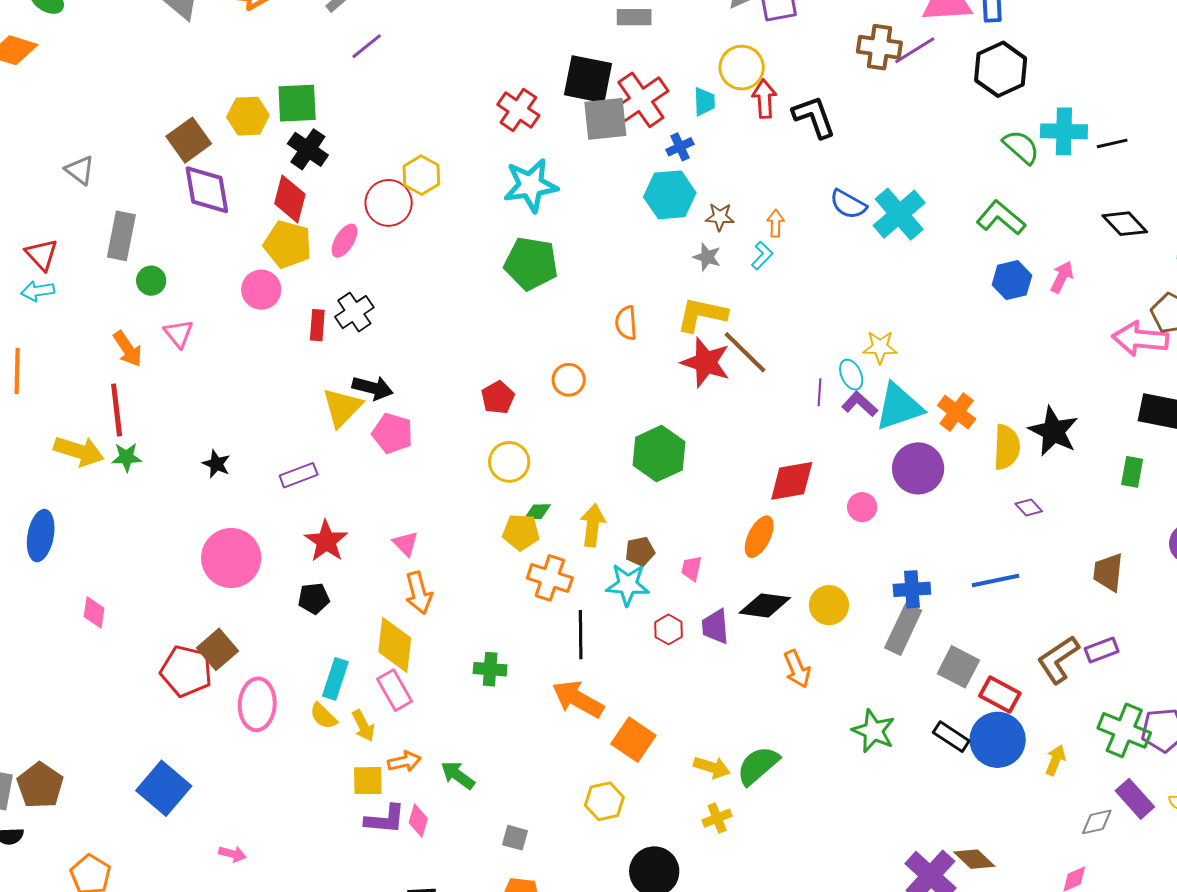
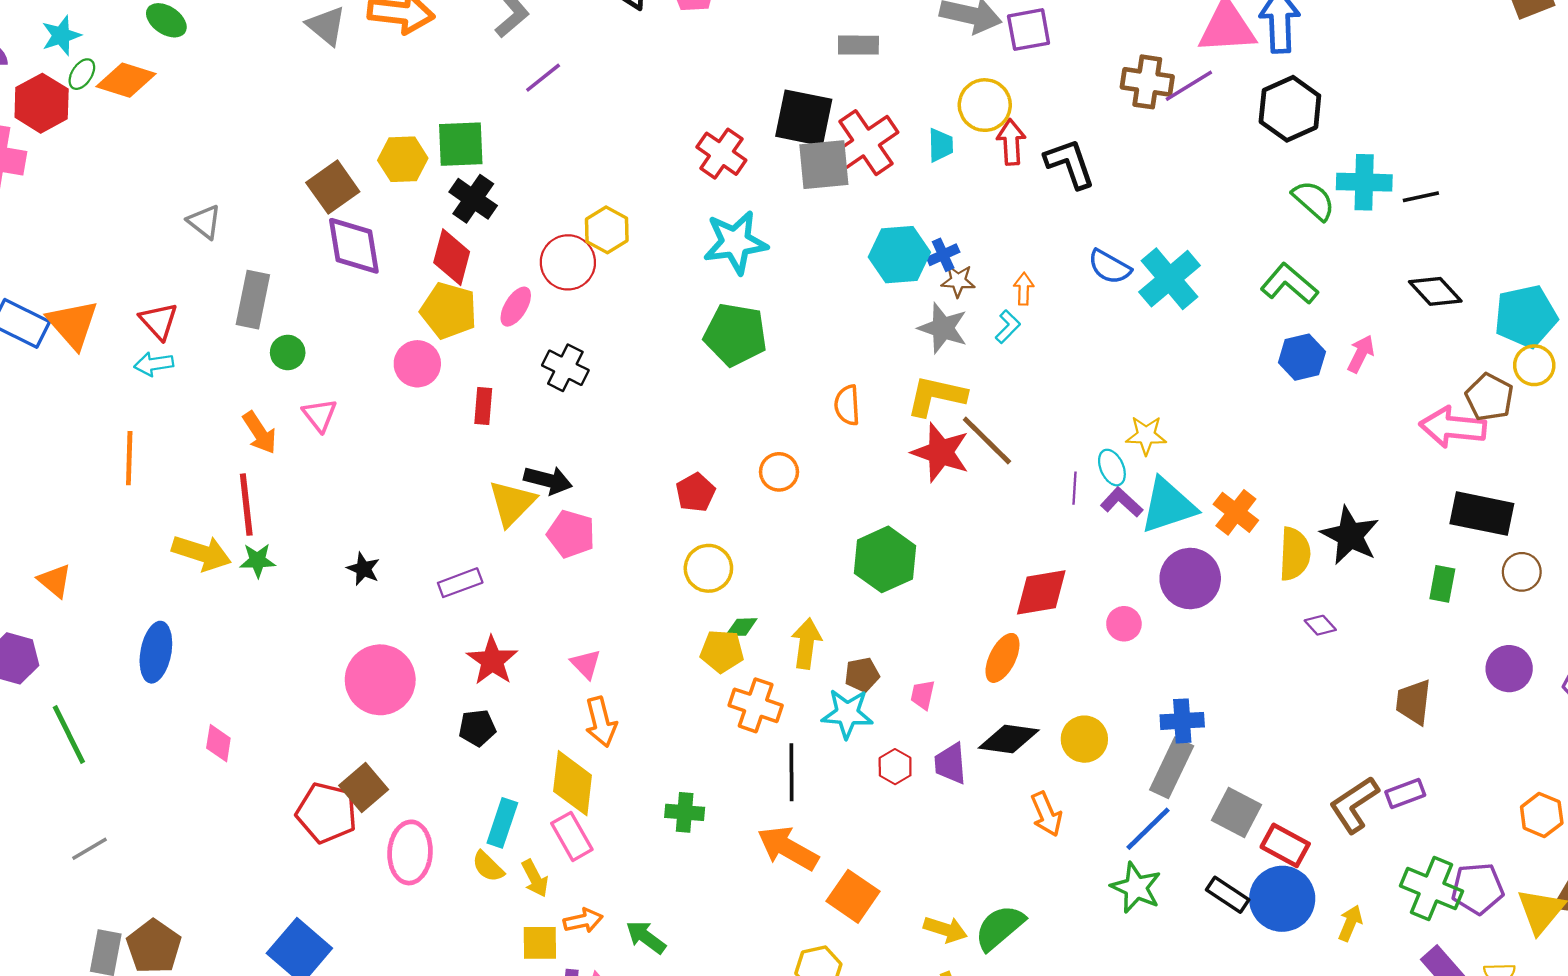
blue cross: (680, 147) -> (943, 255), moved
gray star: (707, 257) -> (943, 328), size x1.5
black cross: (354, 312) -> (565, 368), moved, turned -30
blue line: (996, 580) -> (1148, 829), moved, turned -33

